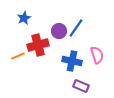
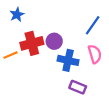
blue line: (76, 28) -> (93, 25), moved
purple circle: (59, 31) -> (54, 41), moved

